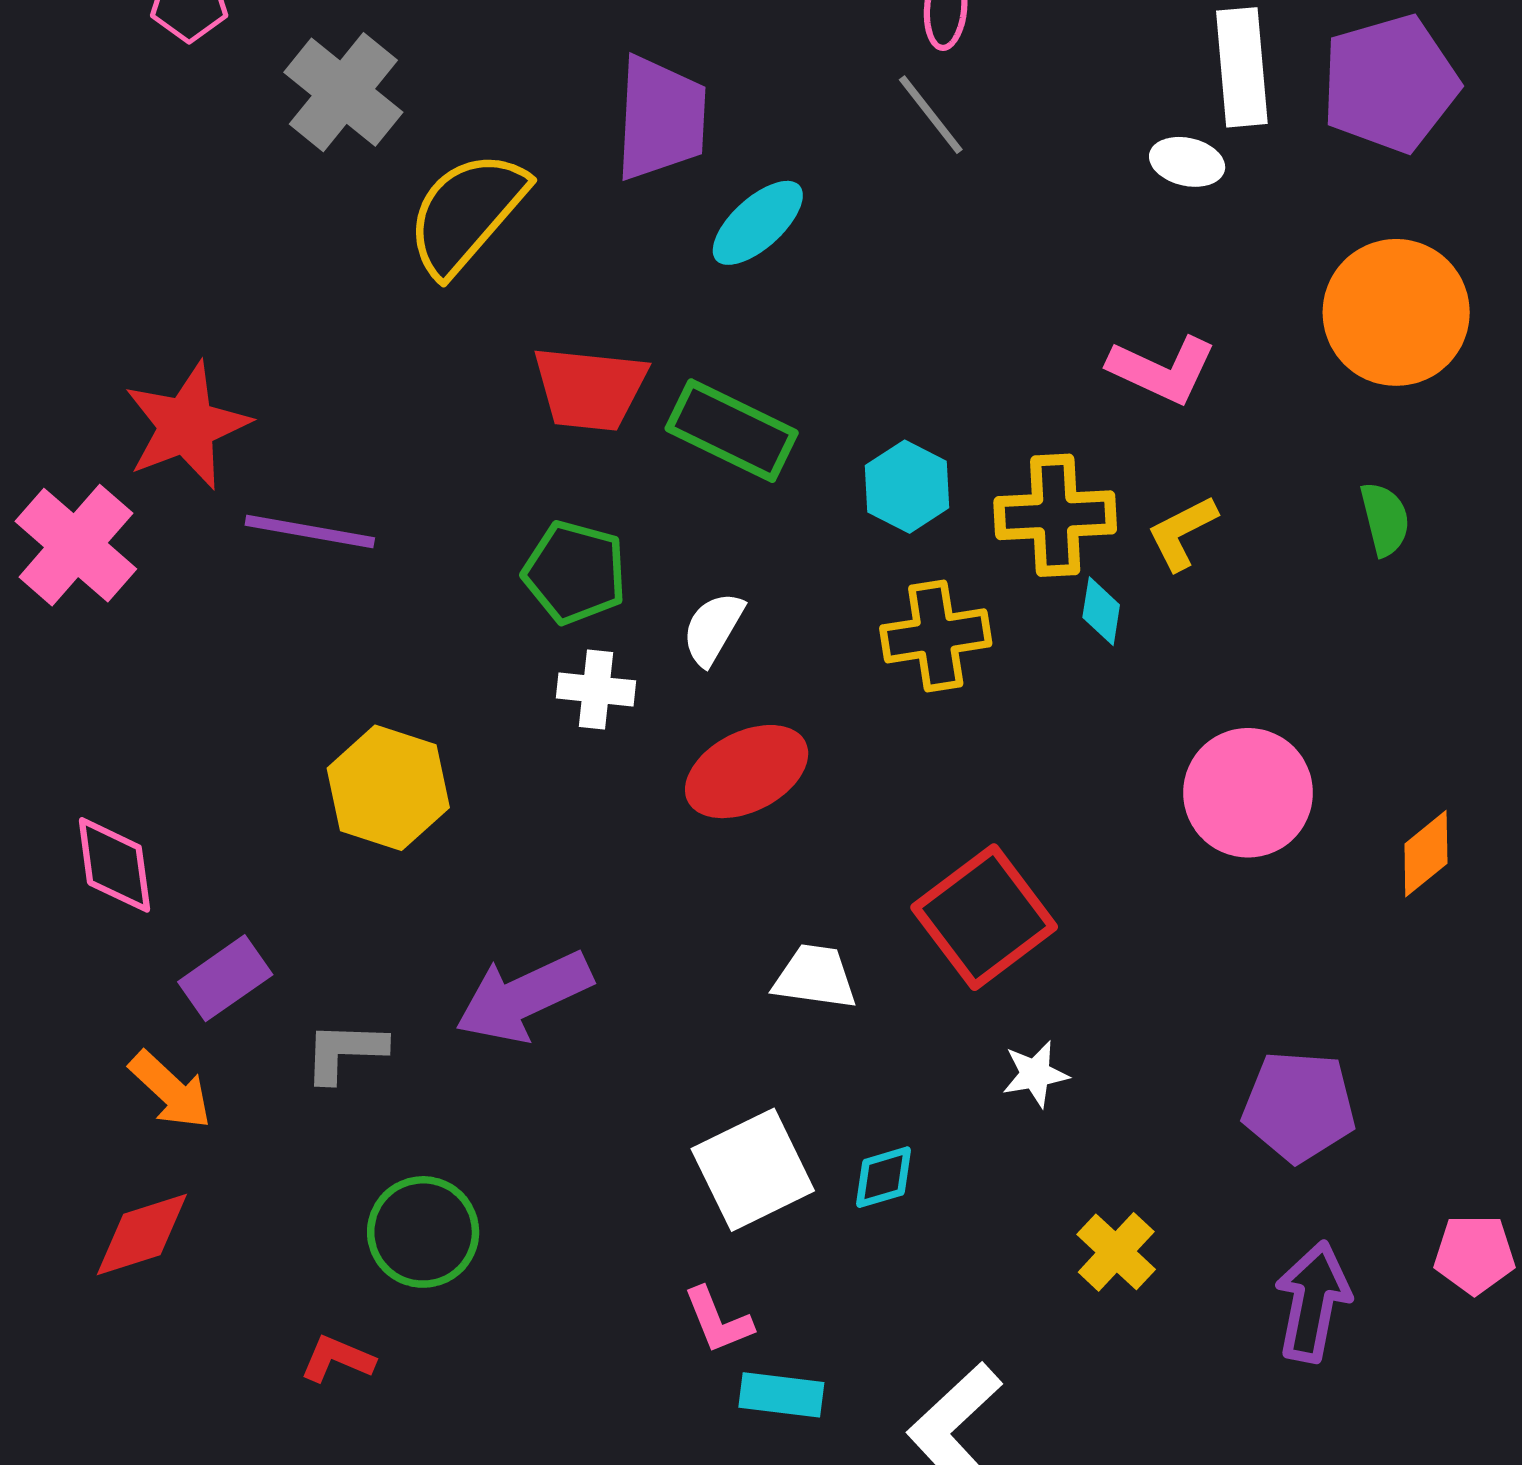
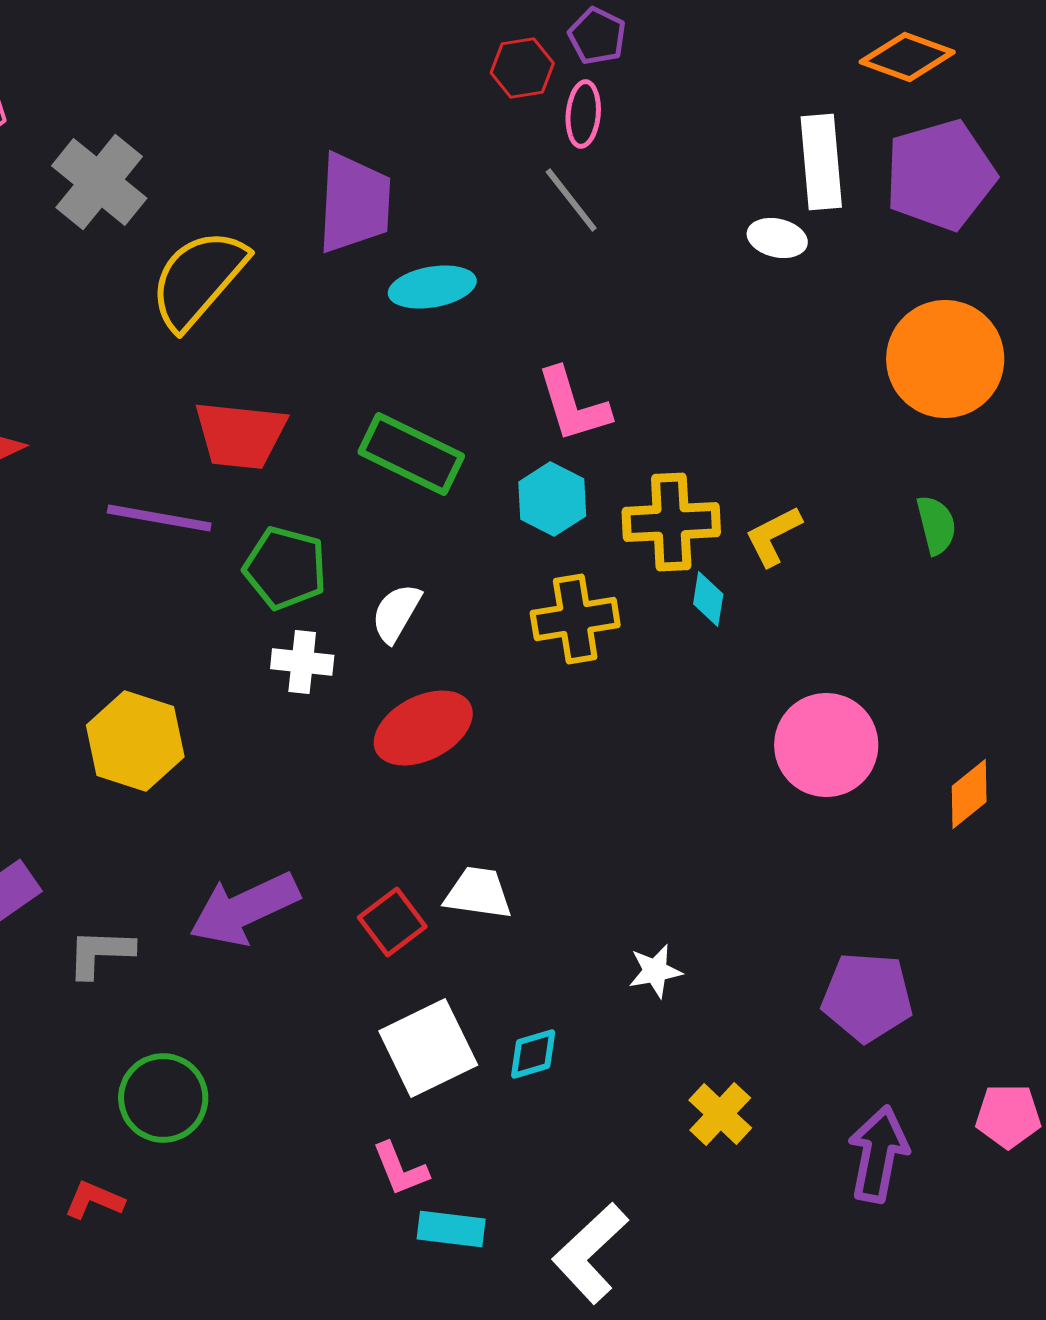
cyan ellipse: (758, 223) -> (432, 287), turned 32
pink L-shape: (1162, 370) -> (573, 405), moved, turned 48
red trapezoid: (590, 388) -> (240, 435), moved
purple line: (310, 531) -> (159, 518), moved
red square: (984, 917) -> (392, 922), moved, size x0.6

